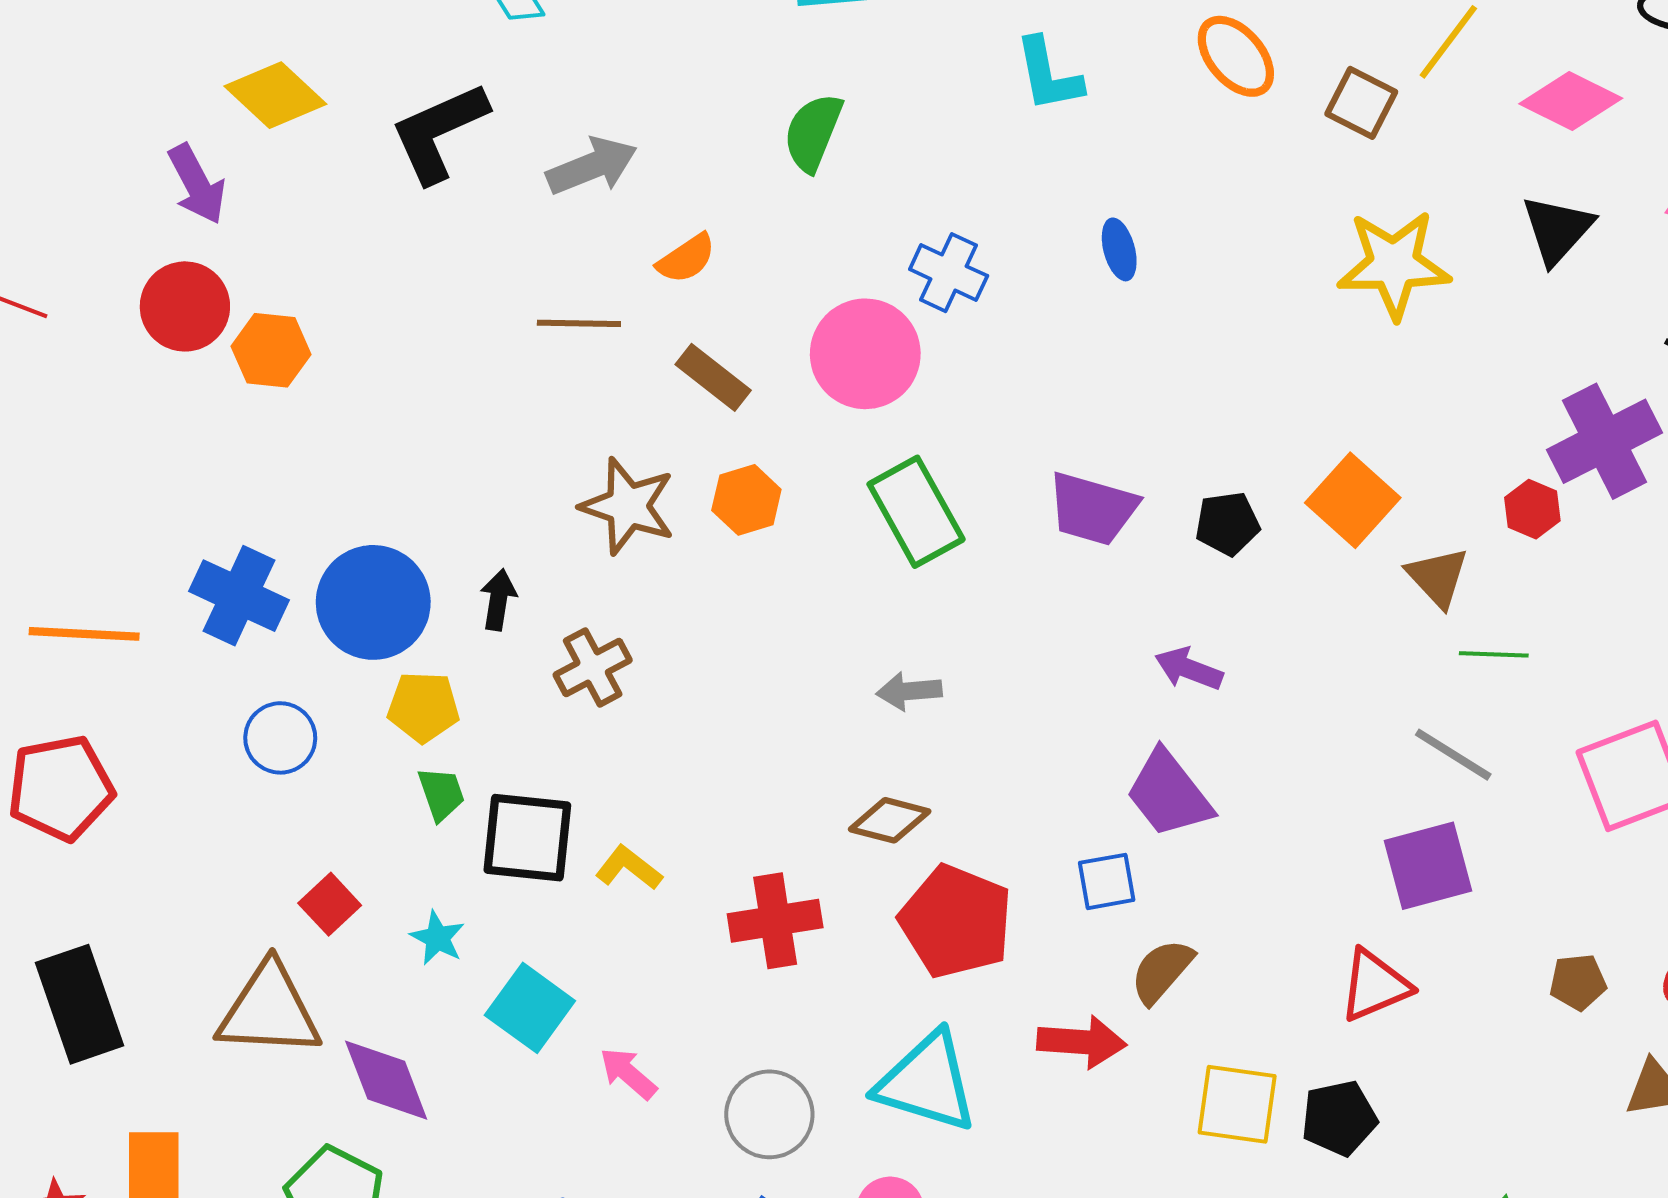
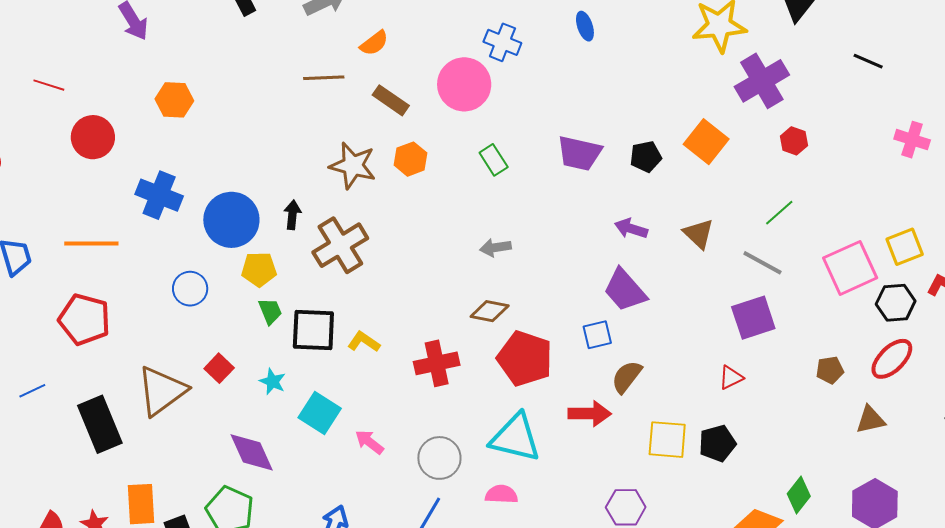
red circle: (185, 306) -> (93, 137), moved
purple cross: (1605, 441) -> (762, 81), moved
green rectangle: (916, 512) -> (494, 160), size x0.6
brown triangle: (1438, 577) -> (699, 234), moved
blue cross: (239, 596) -> (159, 195), moved
green line: (1494, 654) -> (779, 213), turned -40
brown cross: (593, 667) -> (340, 245), size x1.5
red pentagon: (61, 788) -> (84, 319), turned 30
red triangle: (1375, 985) -> (731, 378), size x0.7
brown triangle: (269, 1010) -> (162, 391), moved, turned -36

